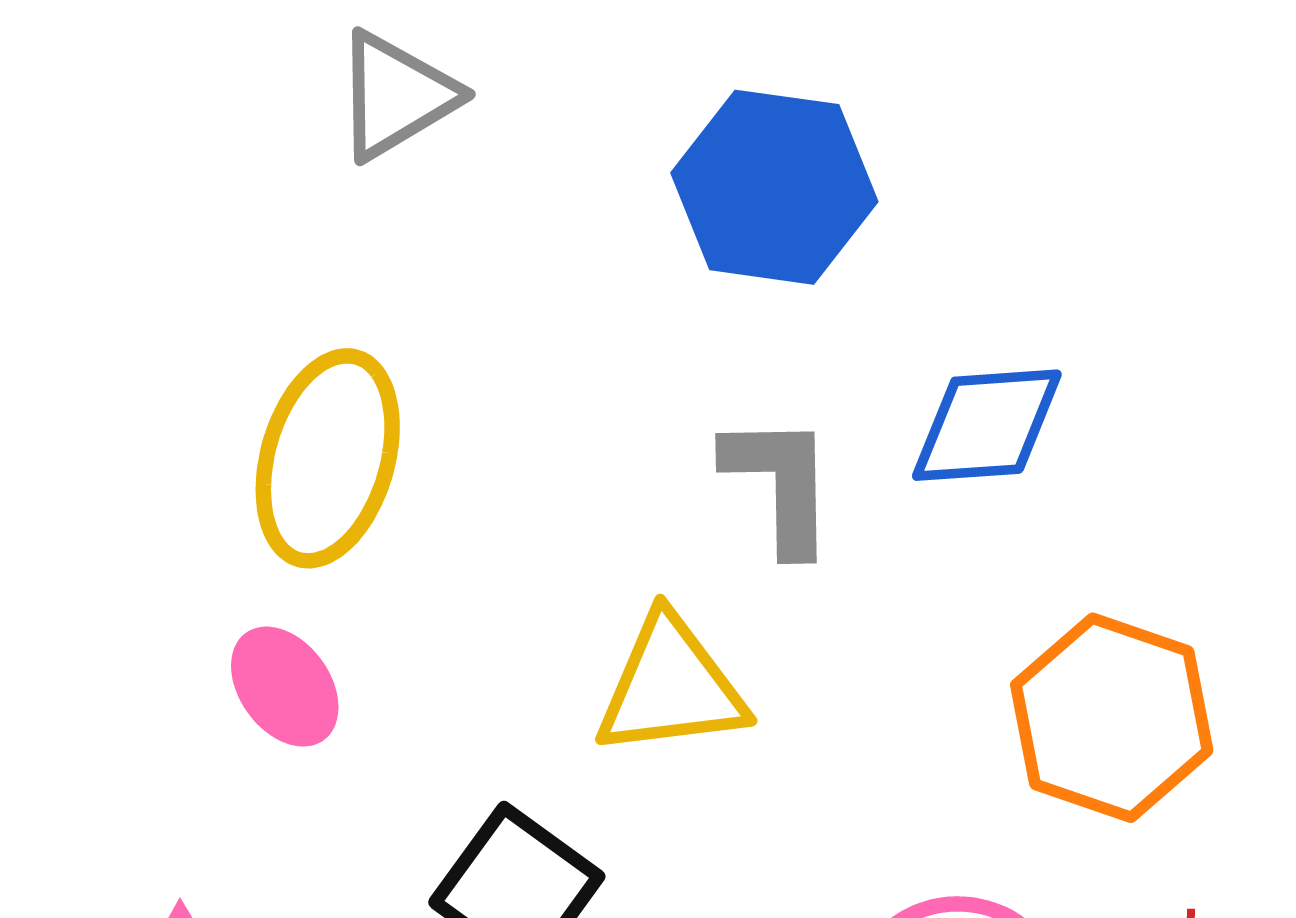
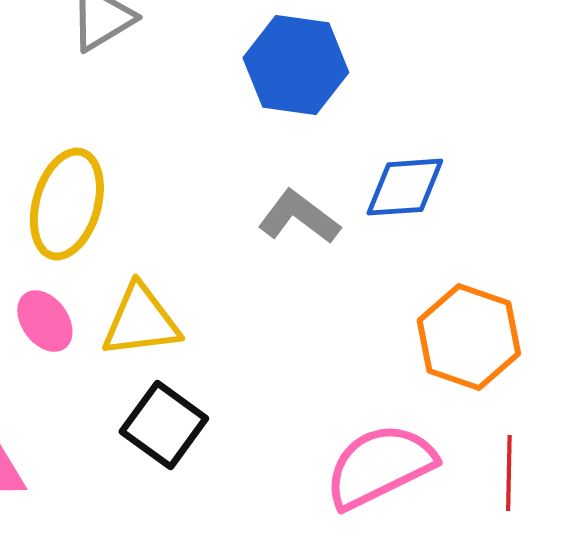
gray L-shape: (780, 484) -> (299, 217), turned -52
yellow triangle: (671, 687) -> (141, 321), moved

